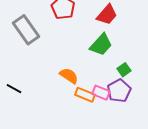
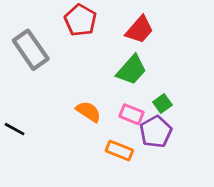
pink rectangle: (101, 93) -> (131, 114), moved
orange rectangle: (85, 95) -> (119, 151), moved

